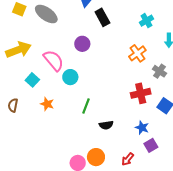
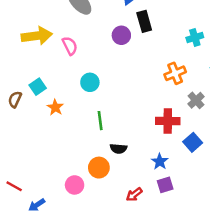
purple circle: (82, 44) -> (121, 35), moved
pink semicircle: (54, 60) -> (70, 46), moved, size x0.7
cyan square: (32, 80) -> (38, 87), moved
green line: (86, 106) -> (100, 121), turned -42
orange circle: (96, 157) -> (99, 168), moved

